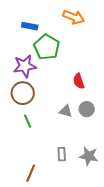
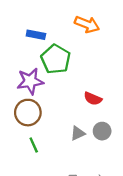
red semicircle: (79, 81) -> (93, 99), turned -49
gray triangle: (66, 111) -> (78, 133), turned -40

